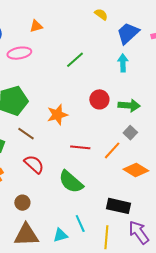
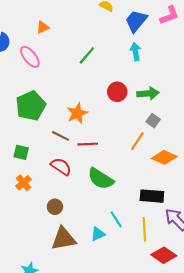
pink ellipse: (19, 53) -> (30, 57), turned 70
brown line: (26, 134) -> (61, 136), moved
red line: (80, 147) -> (88, 144), moved

